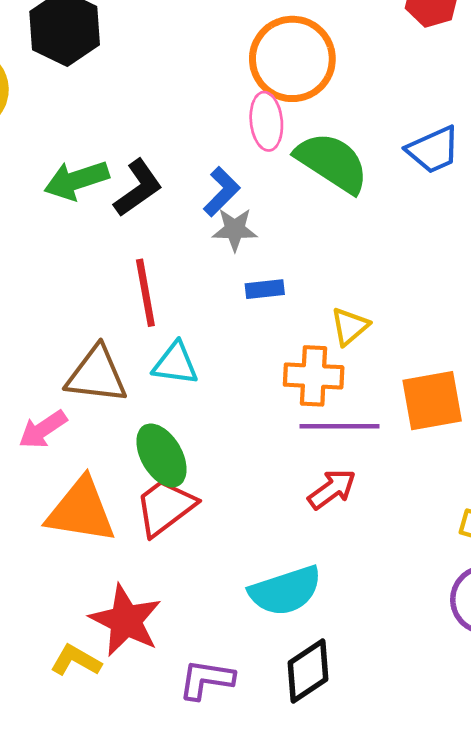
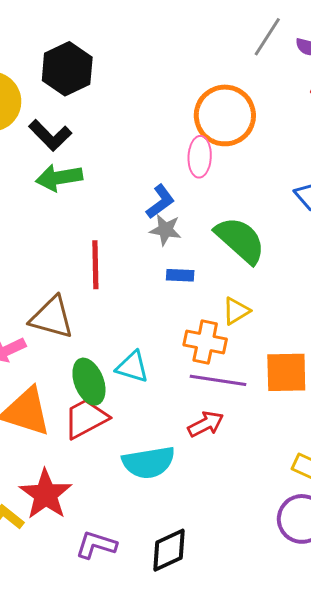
green semicircle: (332, 162) -> (240, 240), moved
black L-shape: (138, 188) -> (50, 135), moved, turned 72
cyan triangle: (175, 364) -> (132, 367), moved
cyan semicircle: (285, 591) -> (149, 462), moved

